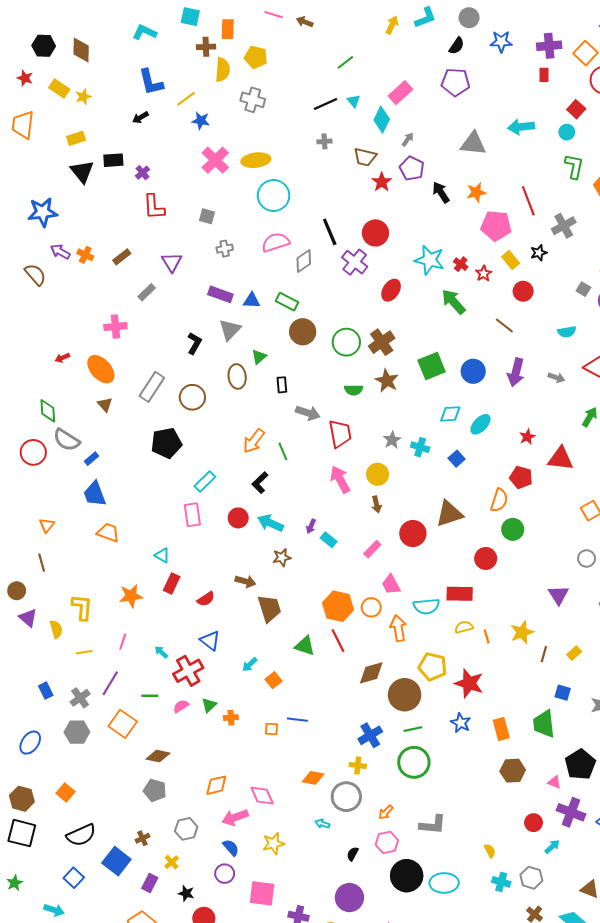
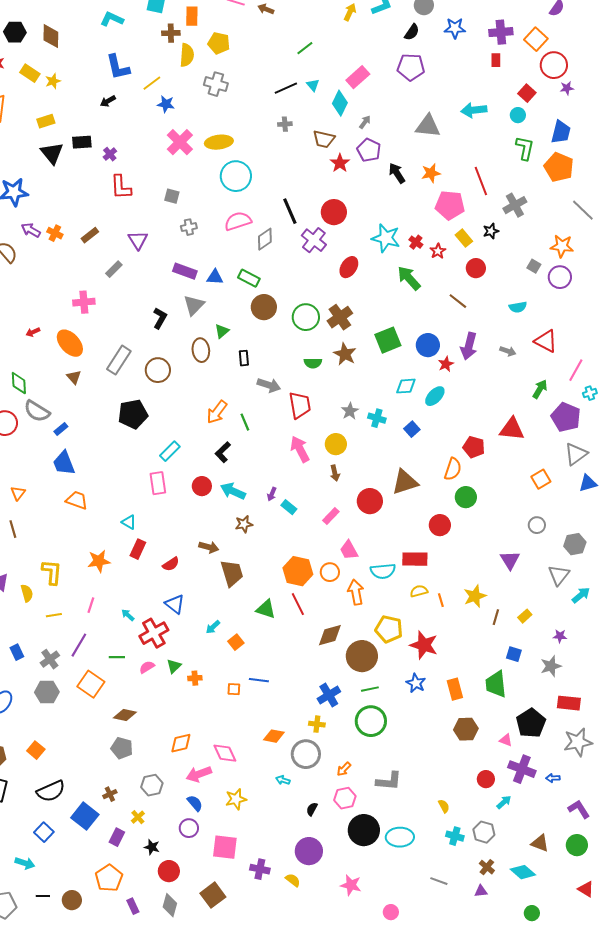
red star: (527, 437) -> (446, 364), moved

